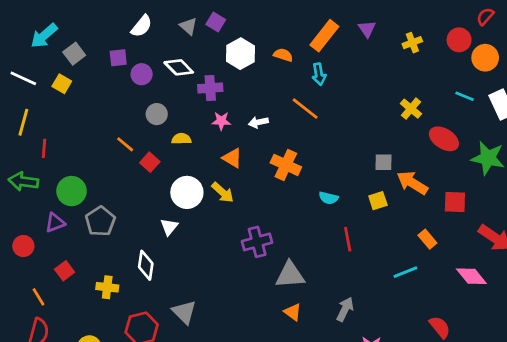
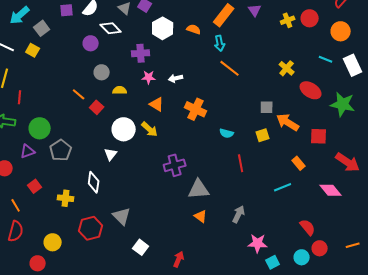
red circle: (459, 40) -> (310, 18), moved
purple square: (118, 58) -> (67, 10), moved
white diamond: (179, 67) -> (111, 28), moved
orange line: (305, 109) -> (230, 68), moved

